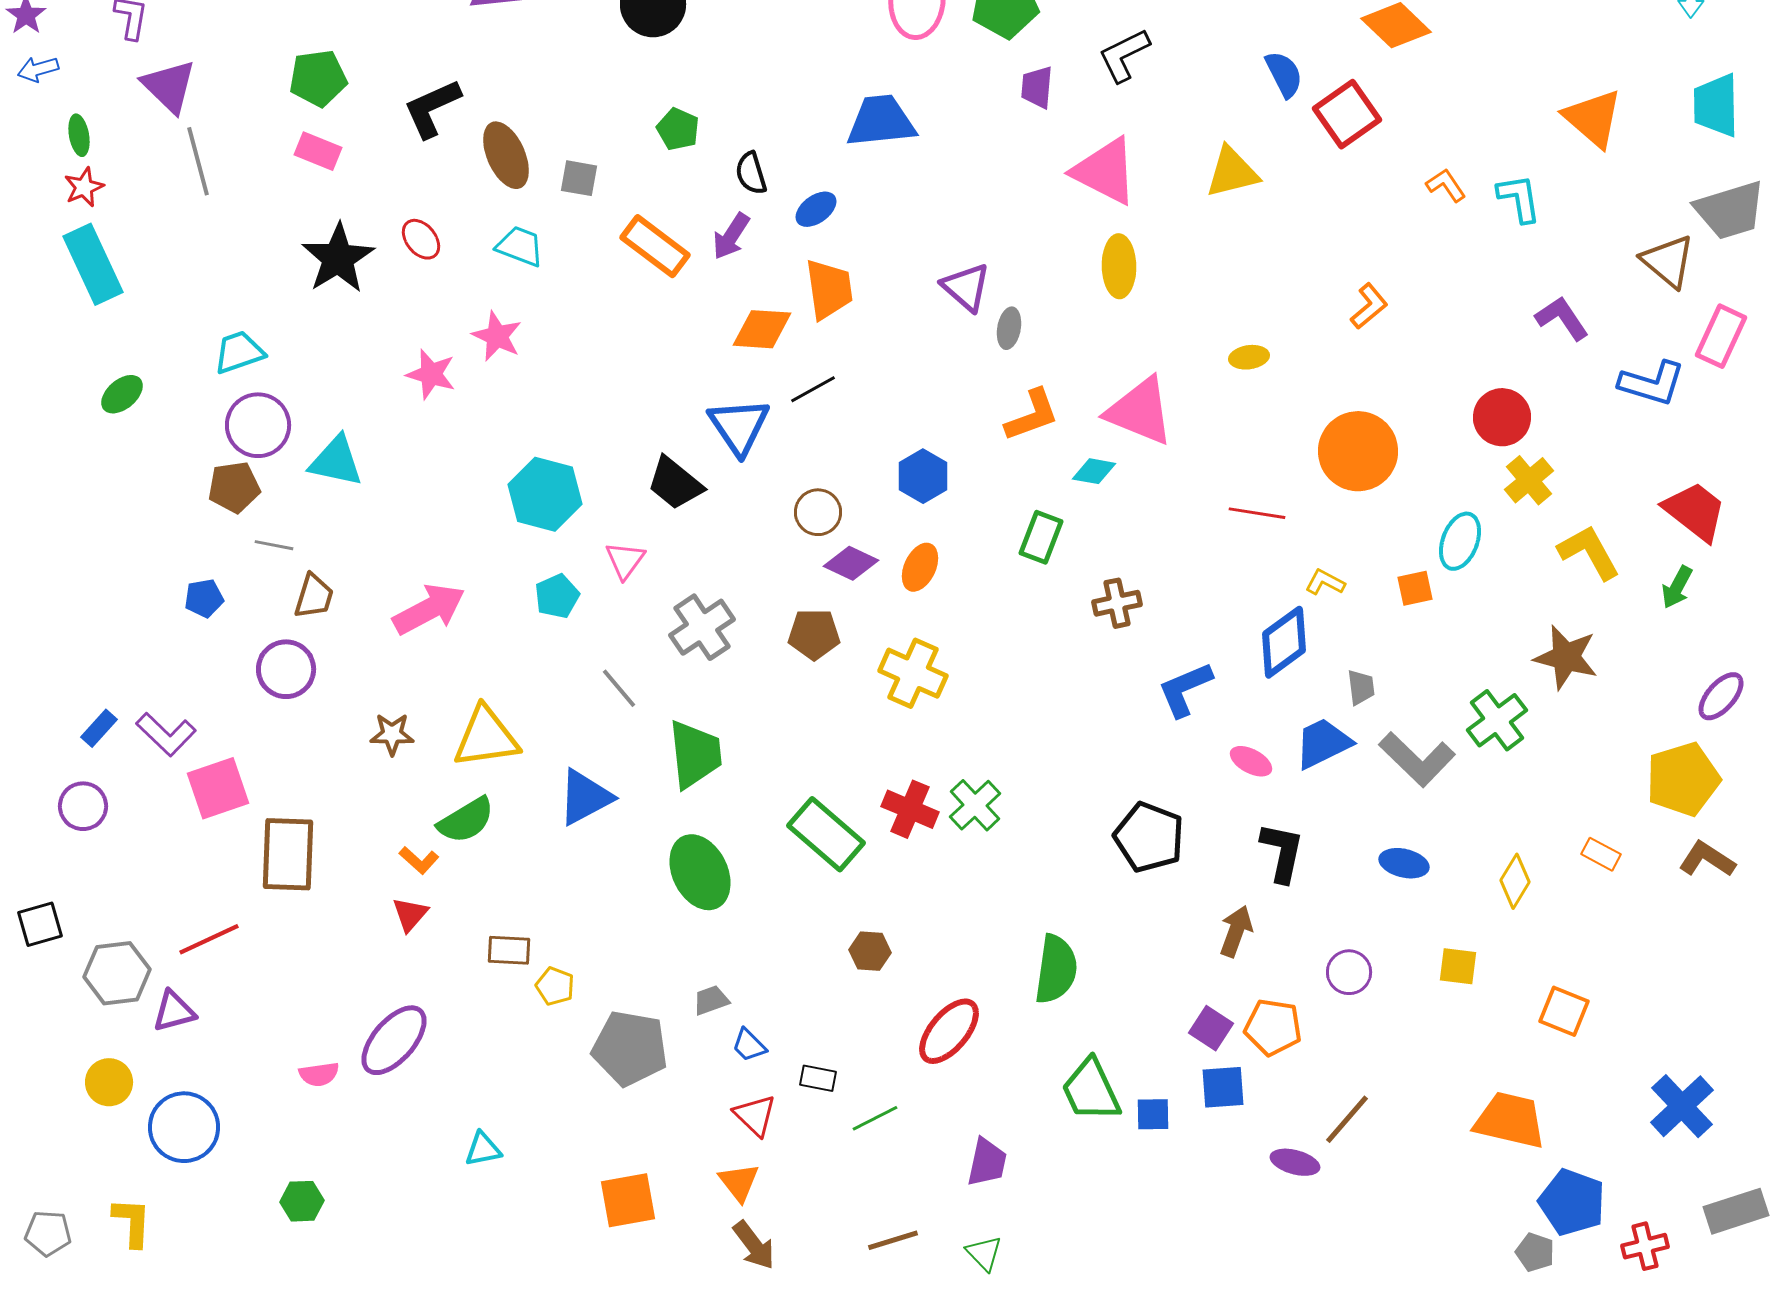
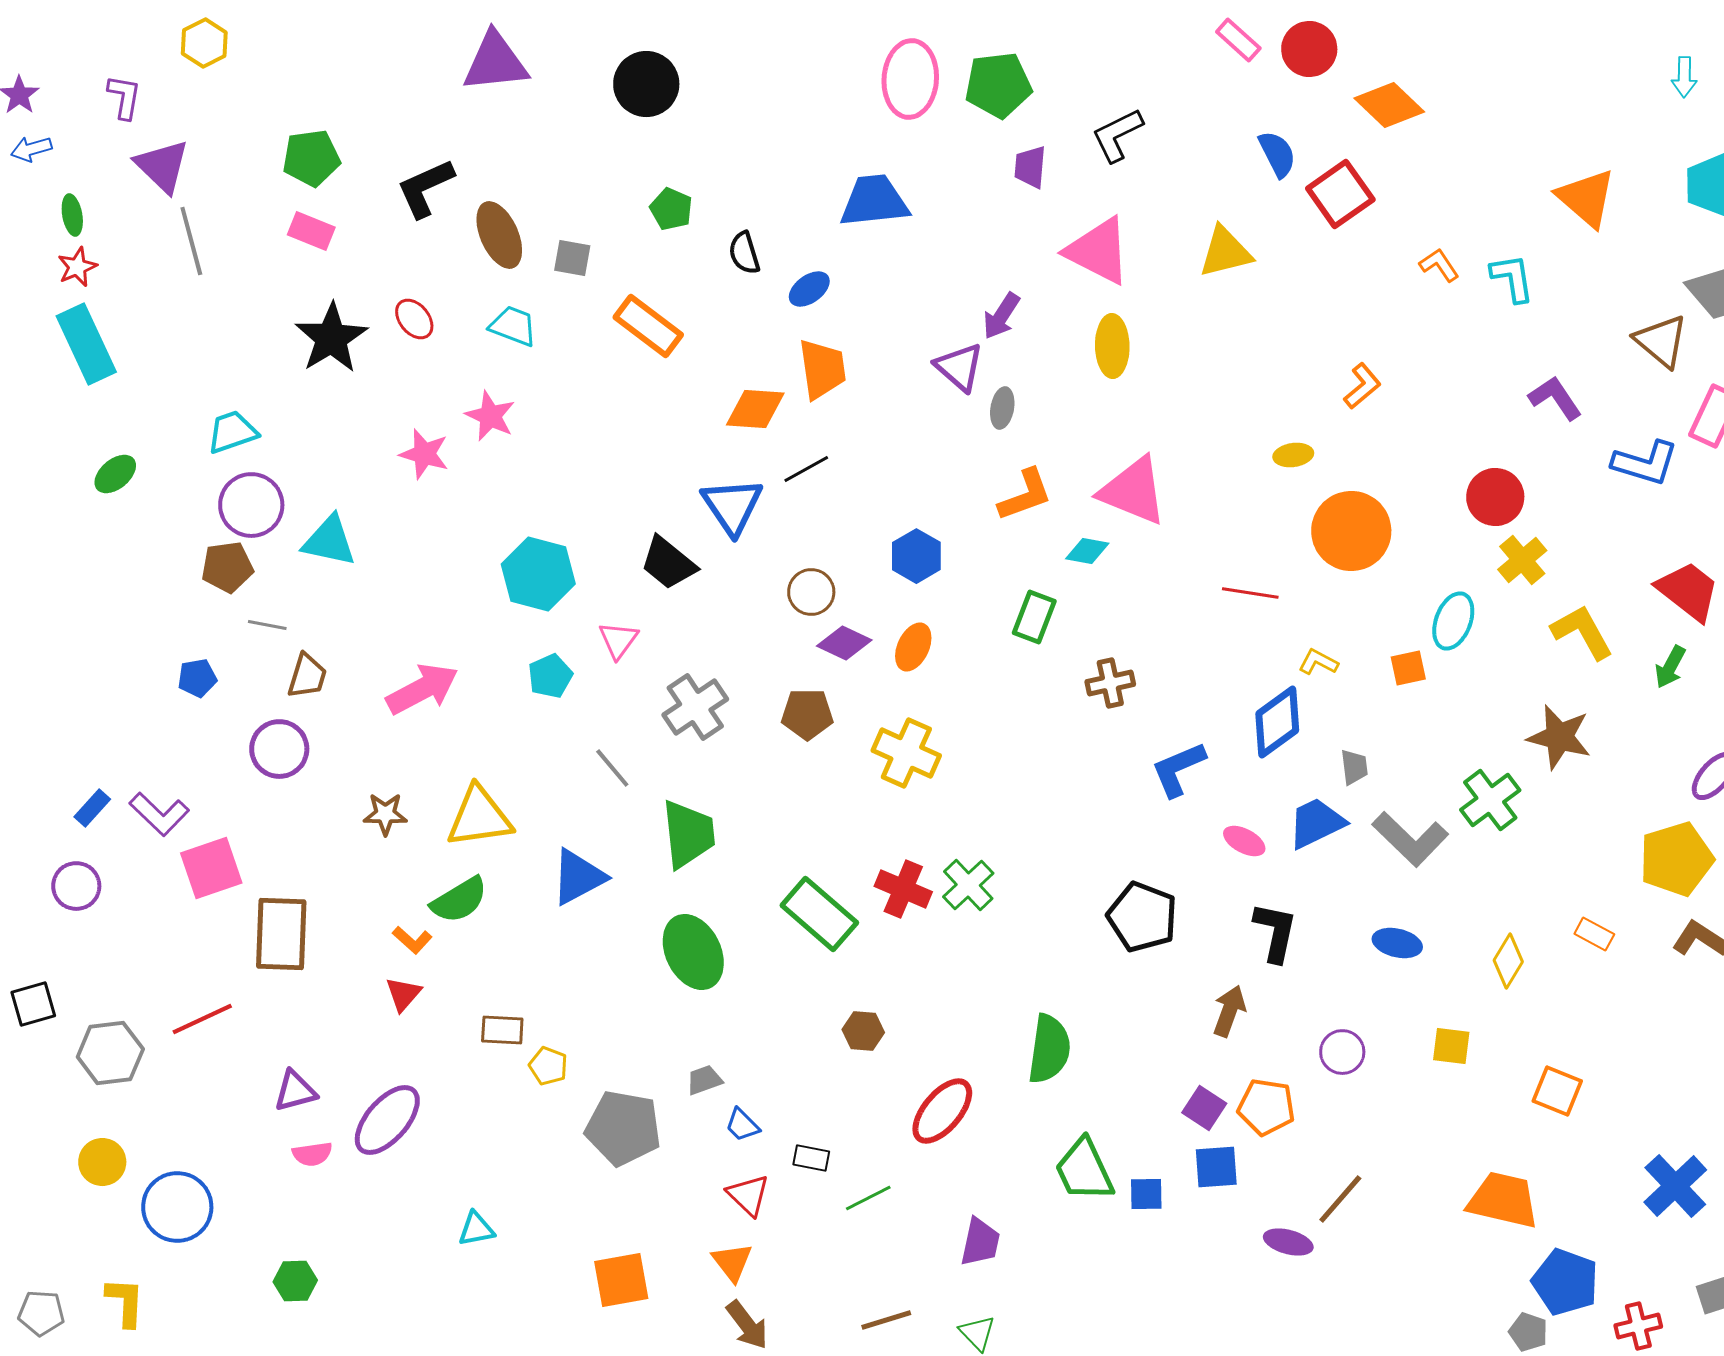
purple arrow: (731, 236) -> (1001, 316), moved
yellow ellipse: (1249, 357) -> (1293, 455), moved
purple triangle: (174, 1011) -> (295, 1091), moved

